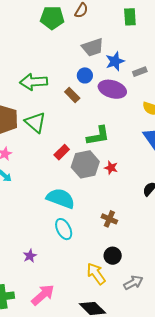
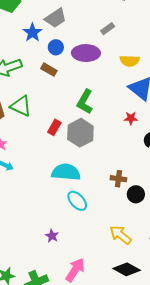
blue star: (115, 61) -> (32, 33), moved
green L-shape: (98, 136) -> (85, 102), turned 145
red star: (111, 168) -> (131, 118), moved
black circle: (113, 256) -> (136, 194), moved

